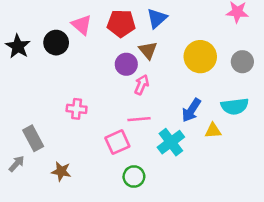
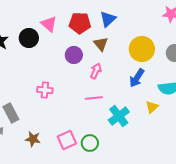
purple circle: (126, 64) -> (74, 55), moved
blue arrow: (191, 110) -> (137, 78), moved
yellow triangle: (213, 131) -> (152, 107), turned -40
pink square: (117, 142) -> (67, 140), moved

